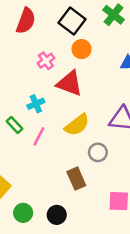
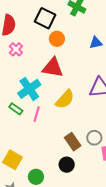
pink cross: (46, 61) -> (16, 49), moved
cyan cross: (36, 104) -> (29, 89), size x1.6
gray circle: (98, 152) -> (94, 138), moved
black circle: (57, 215) -> (67, 165), moved

